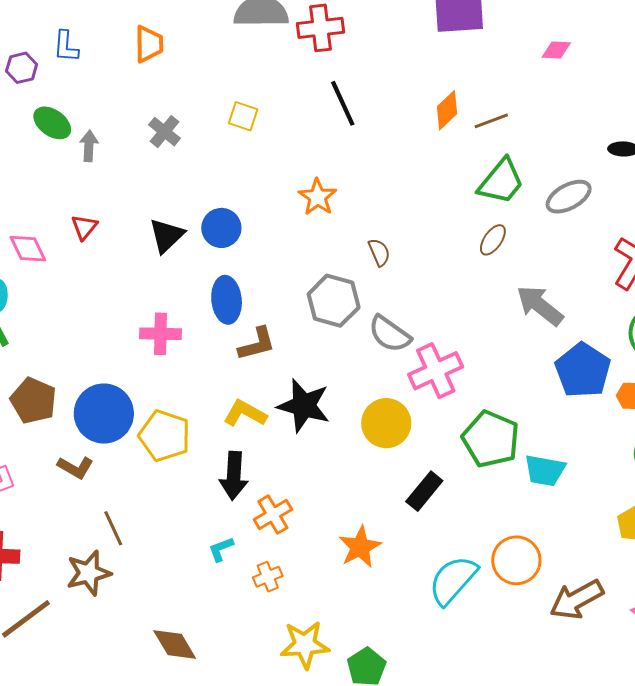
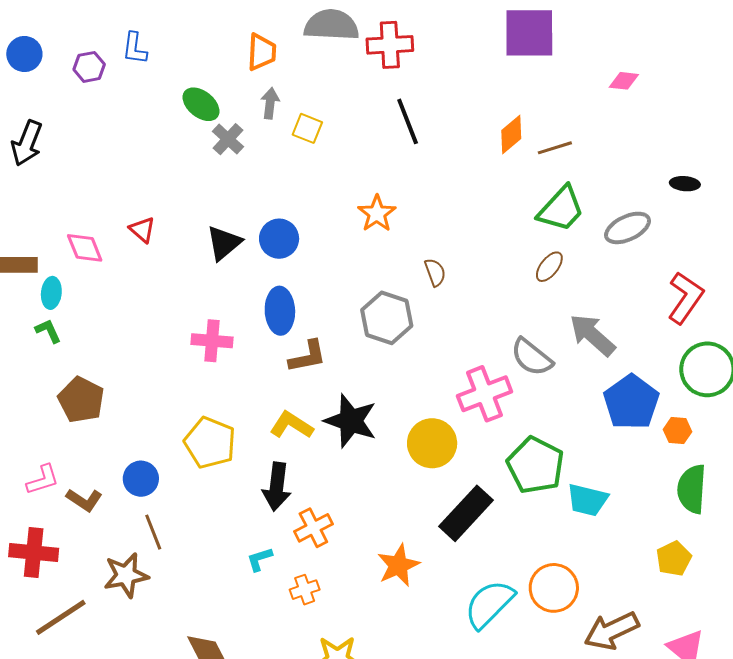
orange trapezoid: (149, 44) -> (262, 52), moved
green ellipse: (52, 123) -> (201, 104), moved
gray arrow: (89, 146) -> (270, 103), moved
red triangle: (84, 227) -> (142, 230), turned -32
gray semicircle: (390, 334) -> (532, 357), moved
blue circle: (104, 414) -> (141, 479), moved, size x0.6
brown L-shape: (75, 467) -> (84, 500), moved
black rectangle: (424, 491) -> (466, 513), size x1.4

